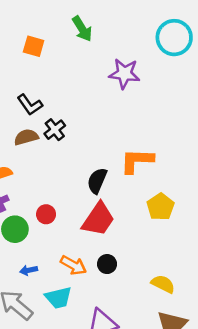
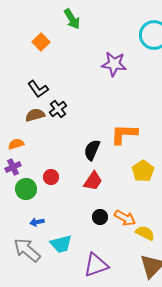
green arrow: (82, 29) -> (72, 19), moved
orange square: (34, 46) -> (41, 42), turned 30
red trapezoid: (98, 219) -> (93, 181), size x0.7
orange arrow: (73, 265) -> (125, 218), moved

